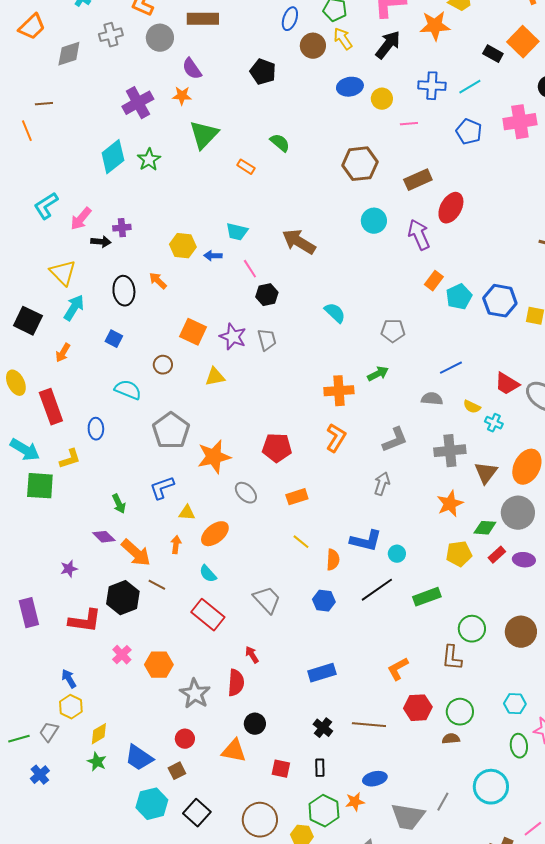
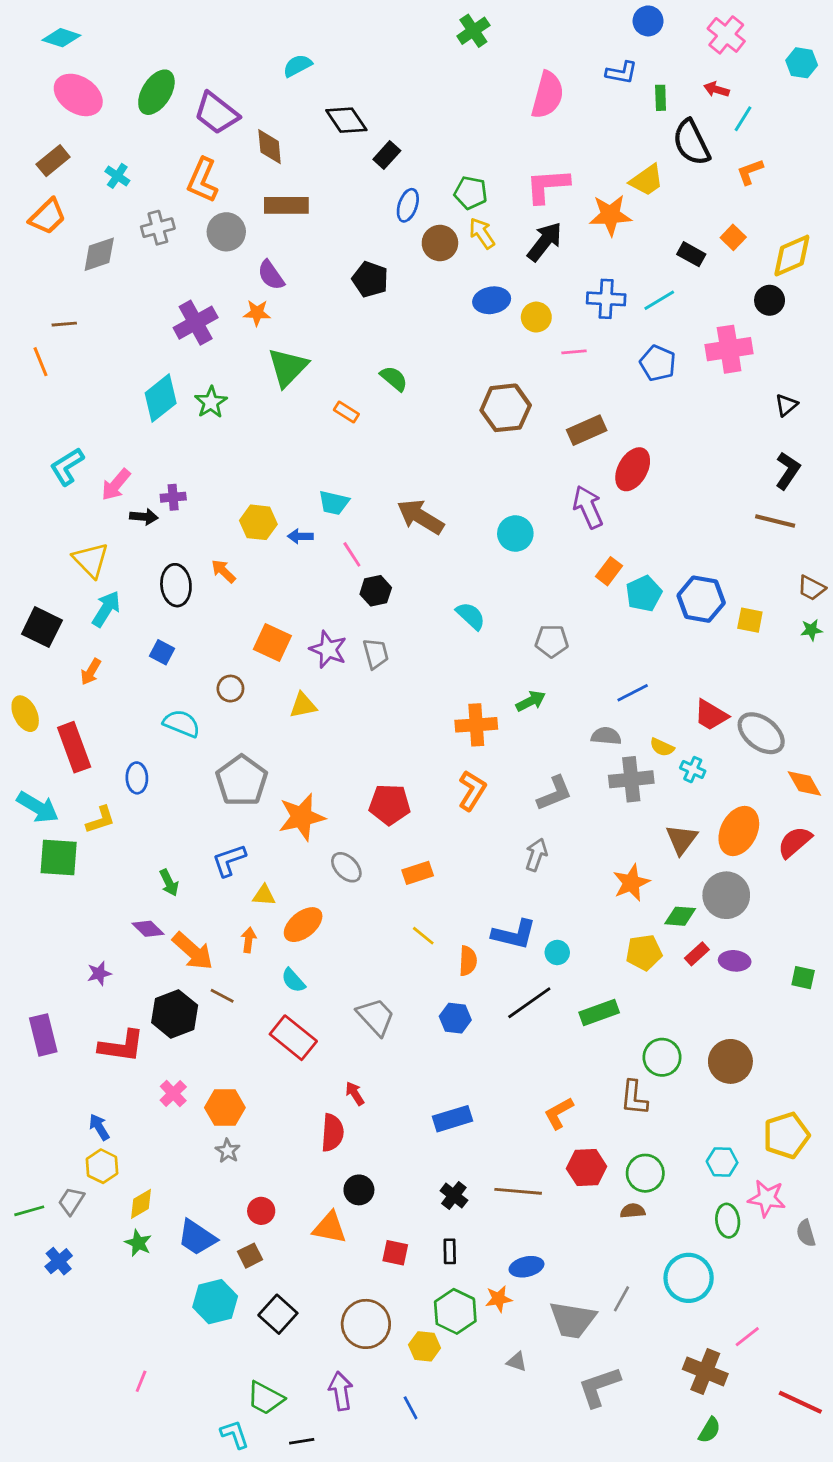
orange square: (523, 42) -> (733, 237), size x0.6
cyan circle: (374, 221) -> (515, 534), moved
gray cross: (450, 451) -> (631, 779), moved
gray star: (195, 694) -> (228, 1151), moved, size x0.6

